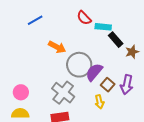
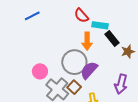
orange arrow: (57, 47) -> (87, 41), moved, turned 60
brown square: (108, 85) -> (74, 87), moved
pink circle: (21, 92) -> (40, 71), moved

